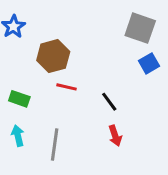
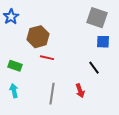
blue square: (149, 63) -> (103, 42), turned 32
black line: (109, 102) -> (94, 68), moved
gray line: (55, 144) -> (52, 94), moved

